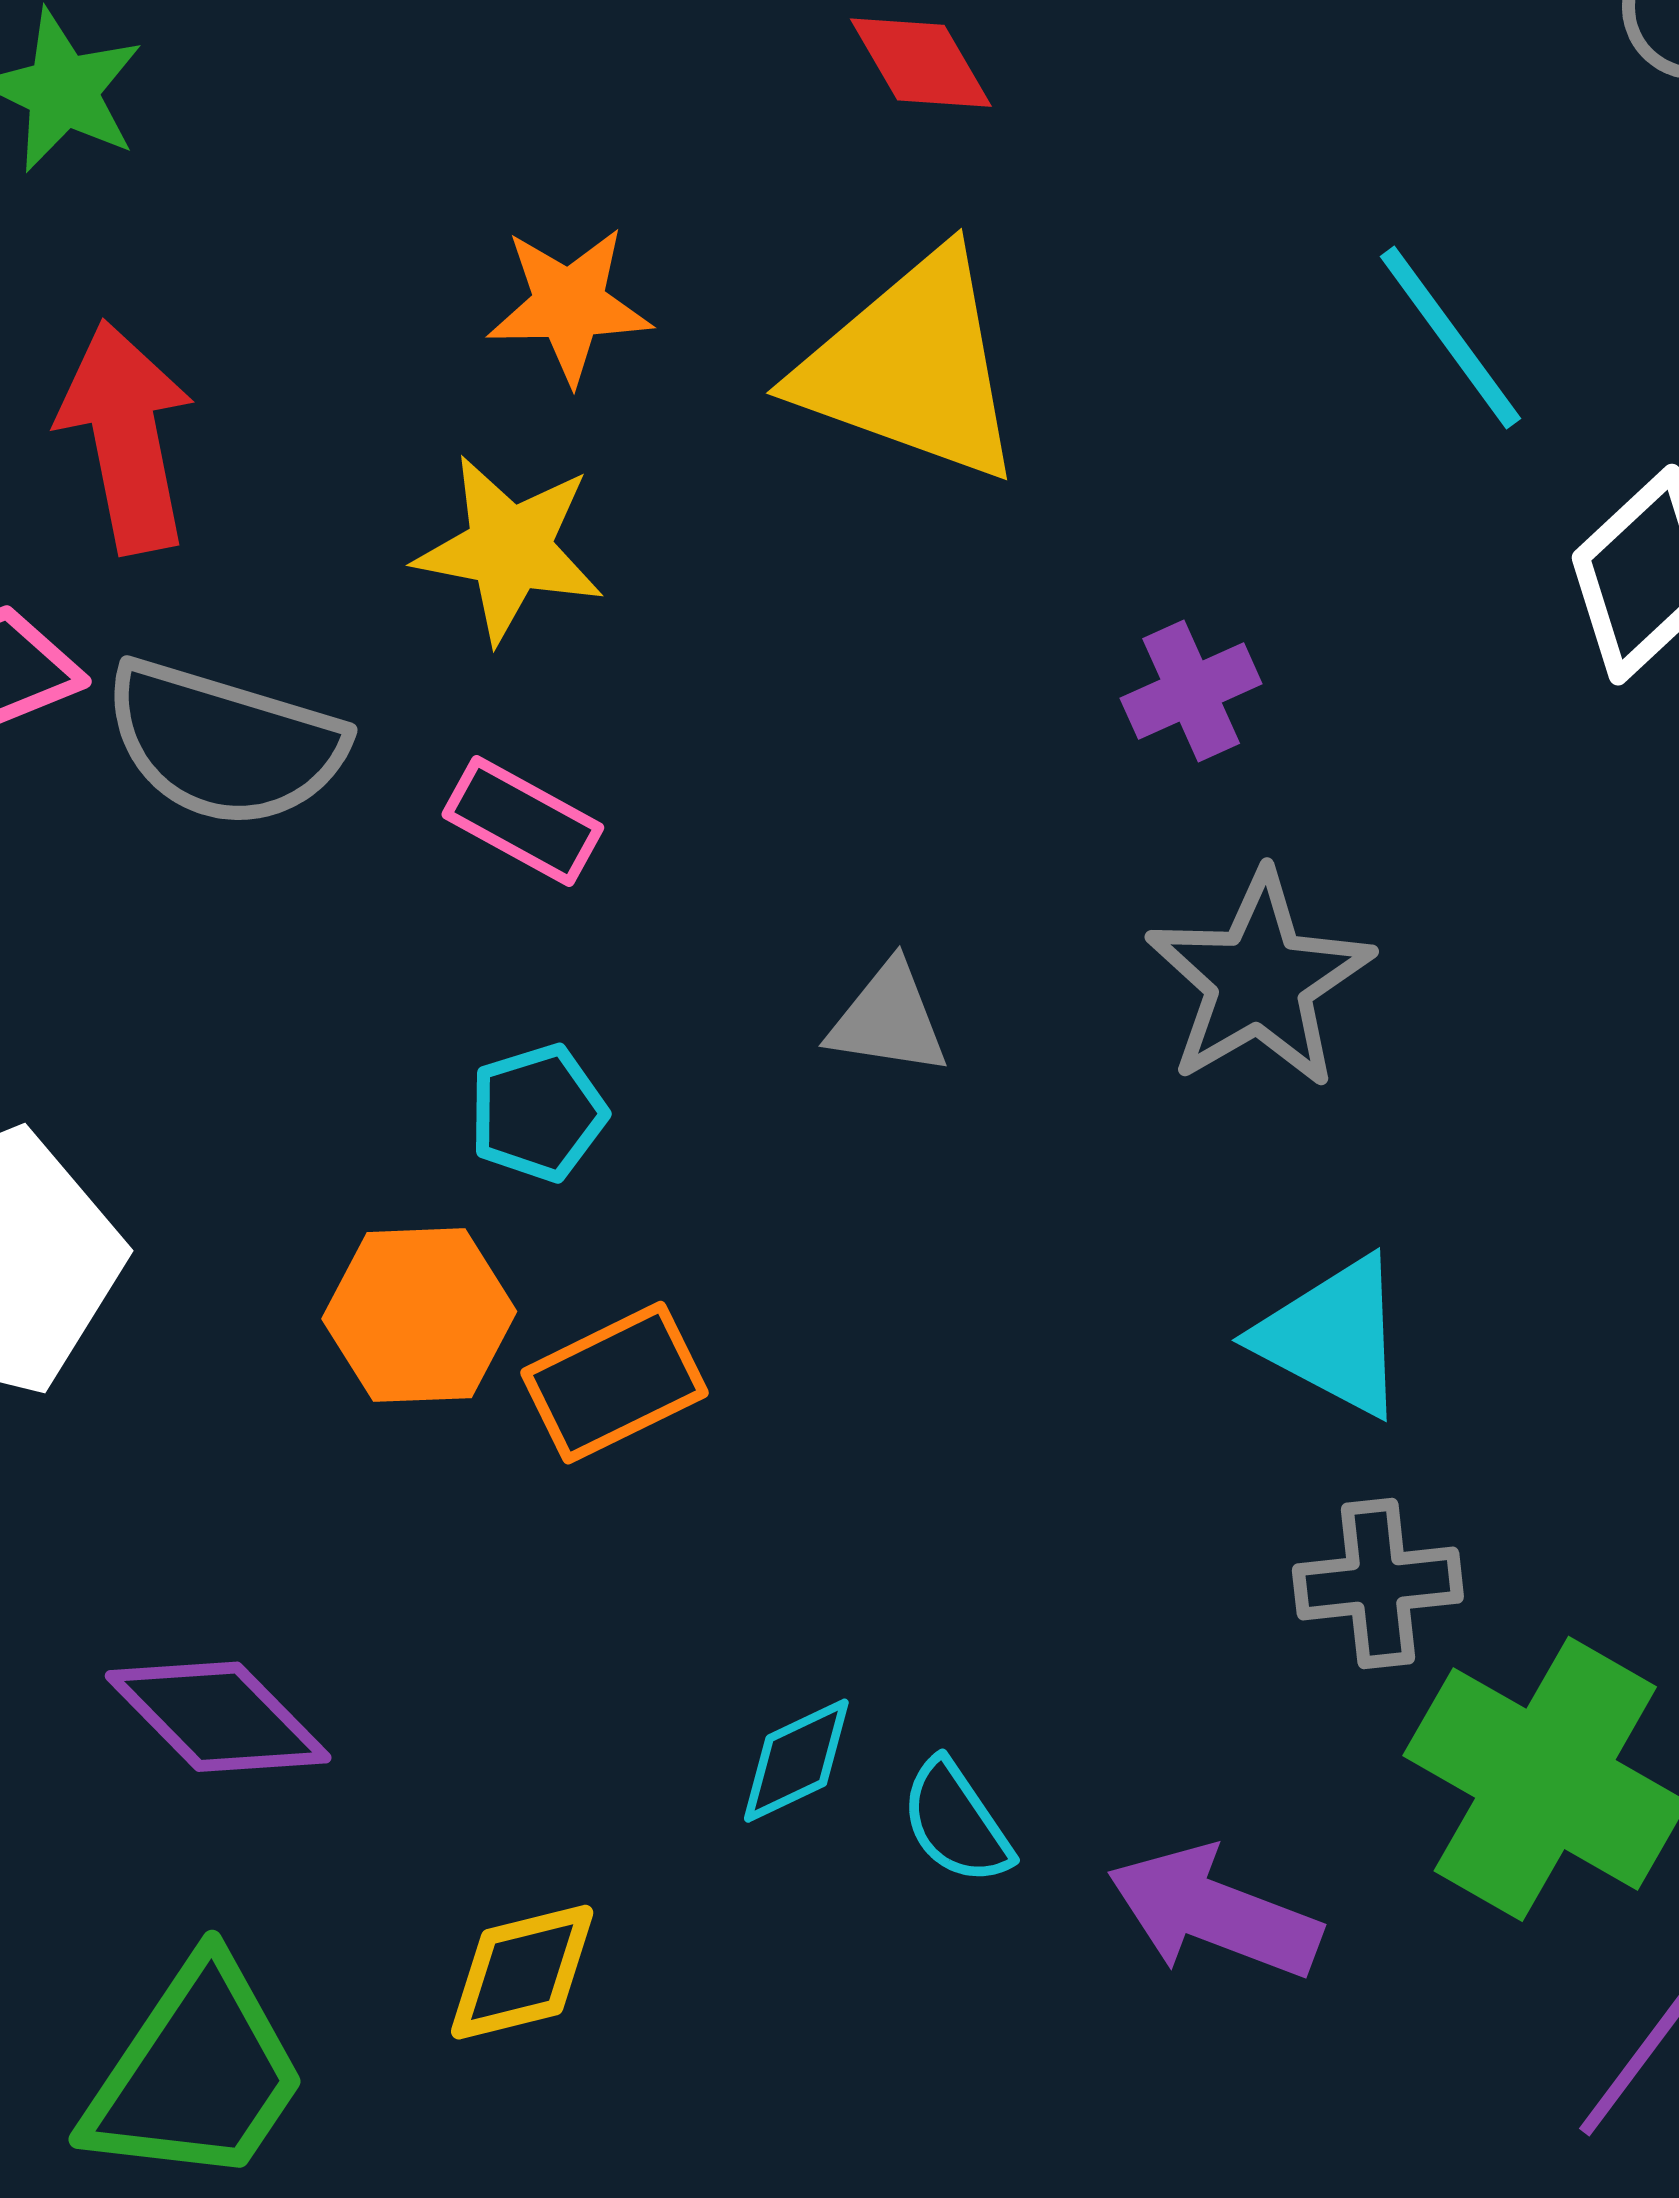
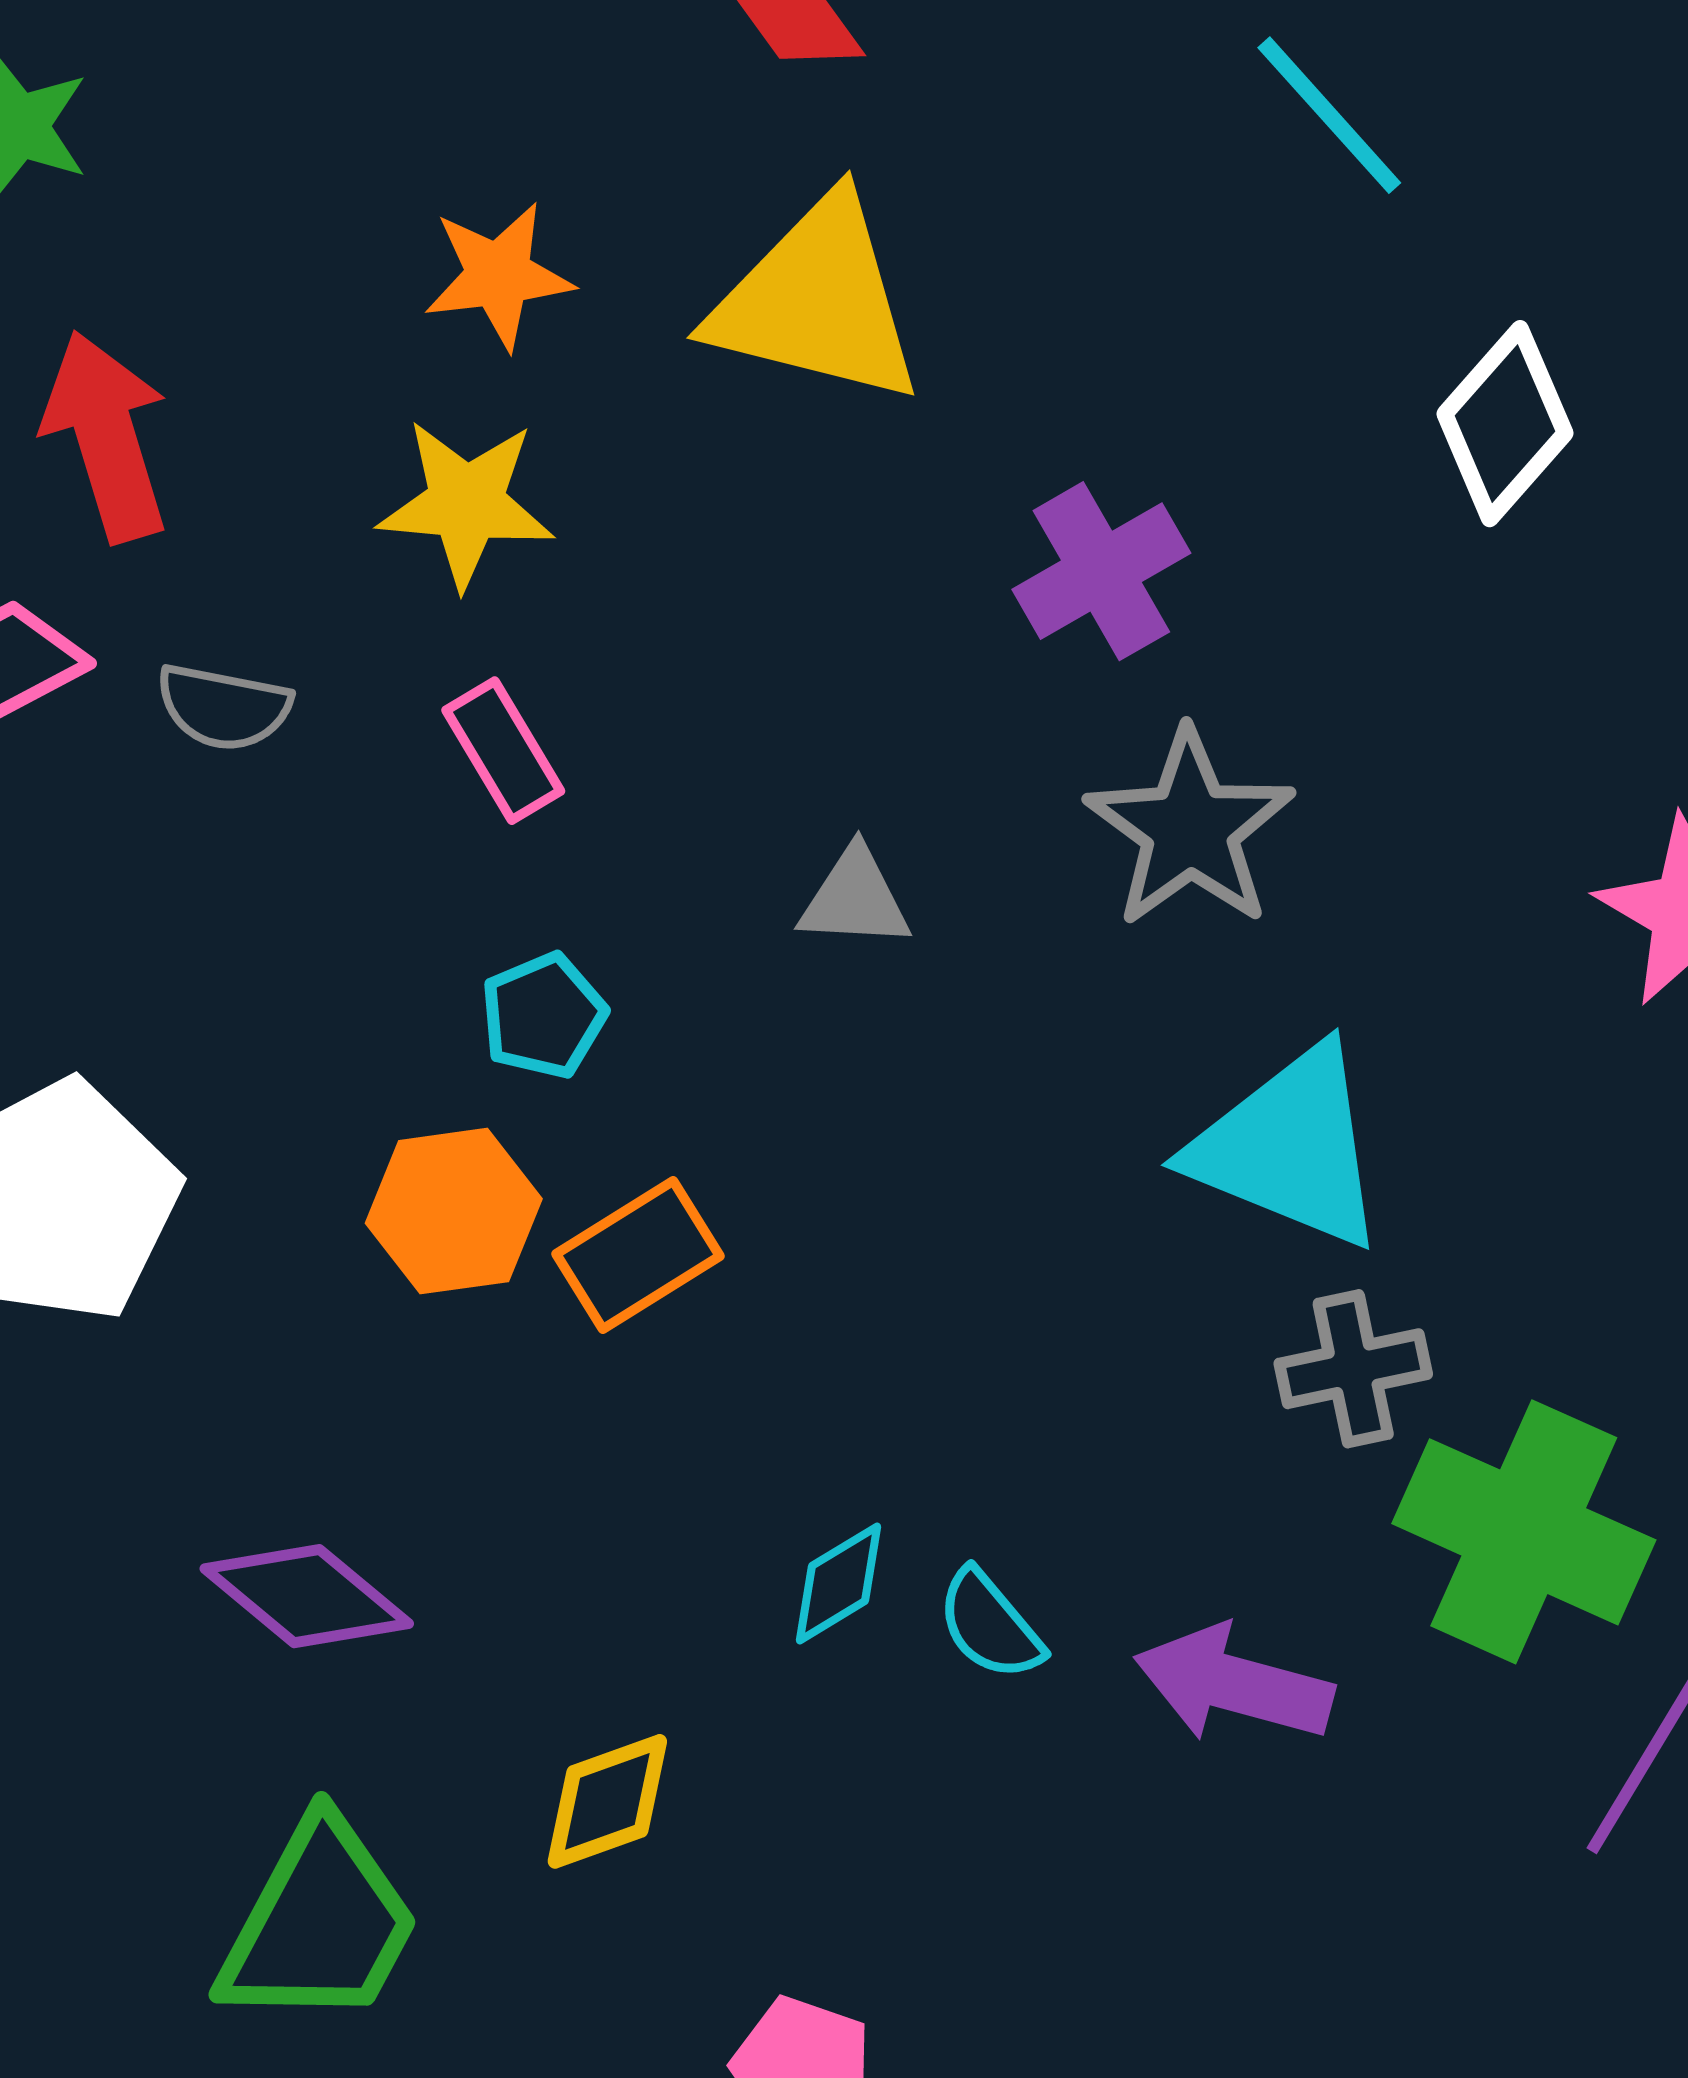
cyan line: (1450, 337) -> (1329, 115), moved
purple cross: (1191, 691) -> (1101, 571), size x1.4
gray semicircle: (224, 743) -> (224, 707), size x0.6
pink rectangle: (523, 821) -> (503, 751), turned 36
cyan triangle: (1333, 1337) -> (1289, 1147), size x1.4

